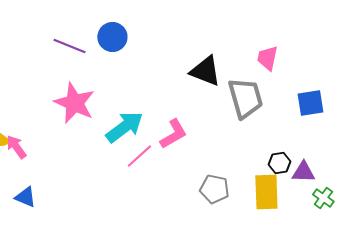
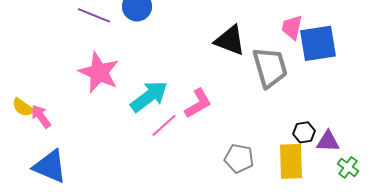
blue square: (310, 103) -> (318, 43), moved, size x1.4
blue triangle: (25, 197) -> (50, 166), size x1.6

